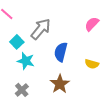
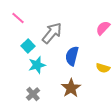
cyan star: (26, 61) -> (37, 65), turned -30

